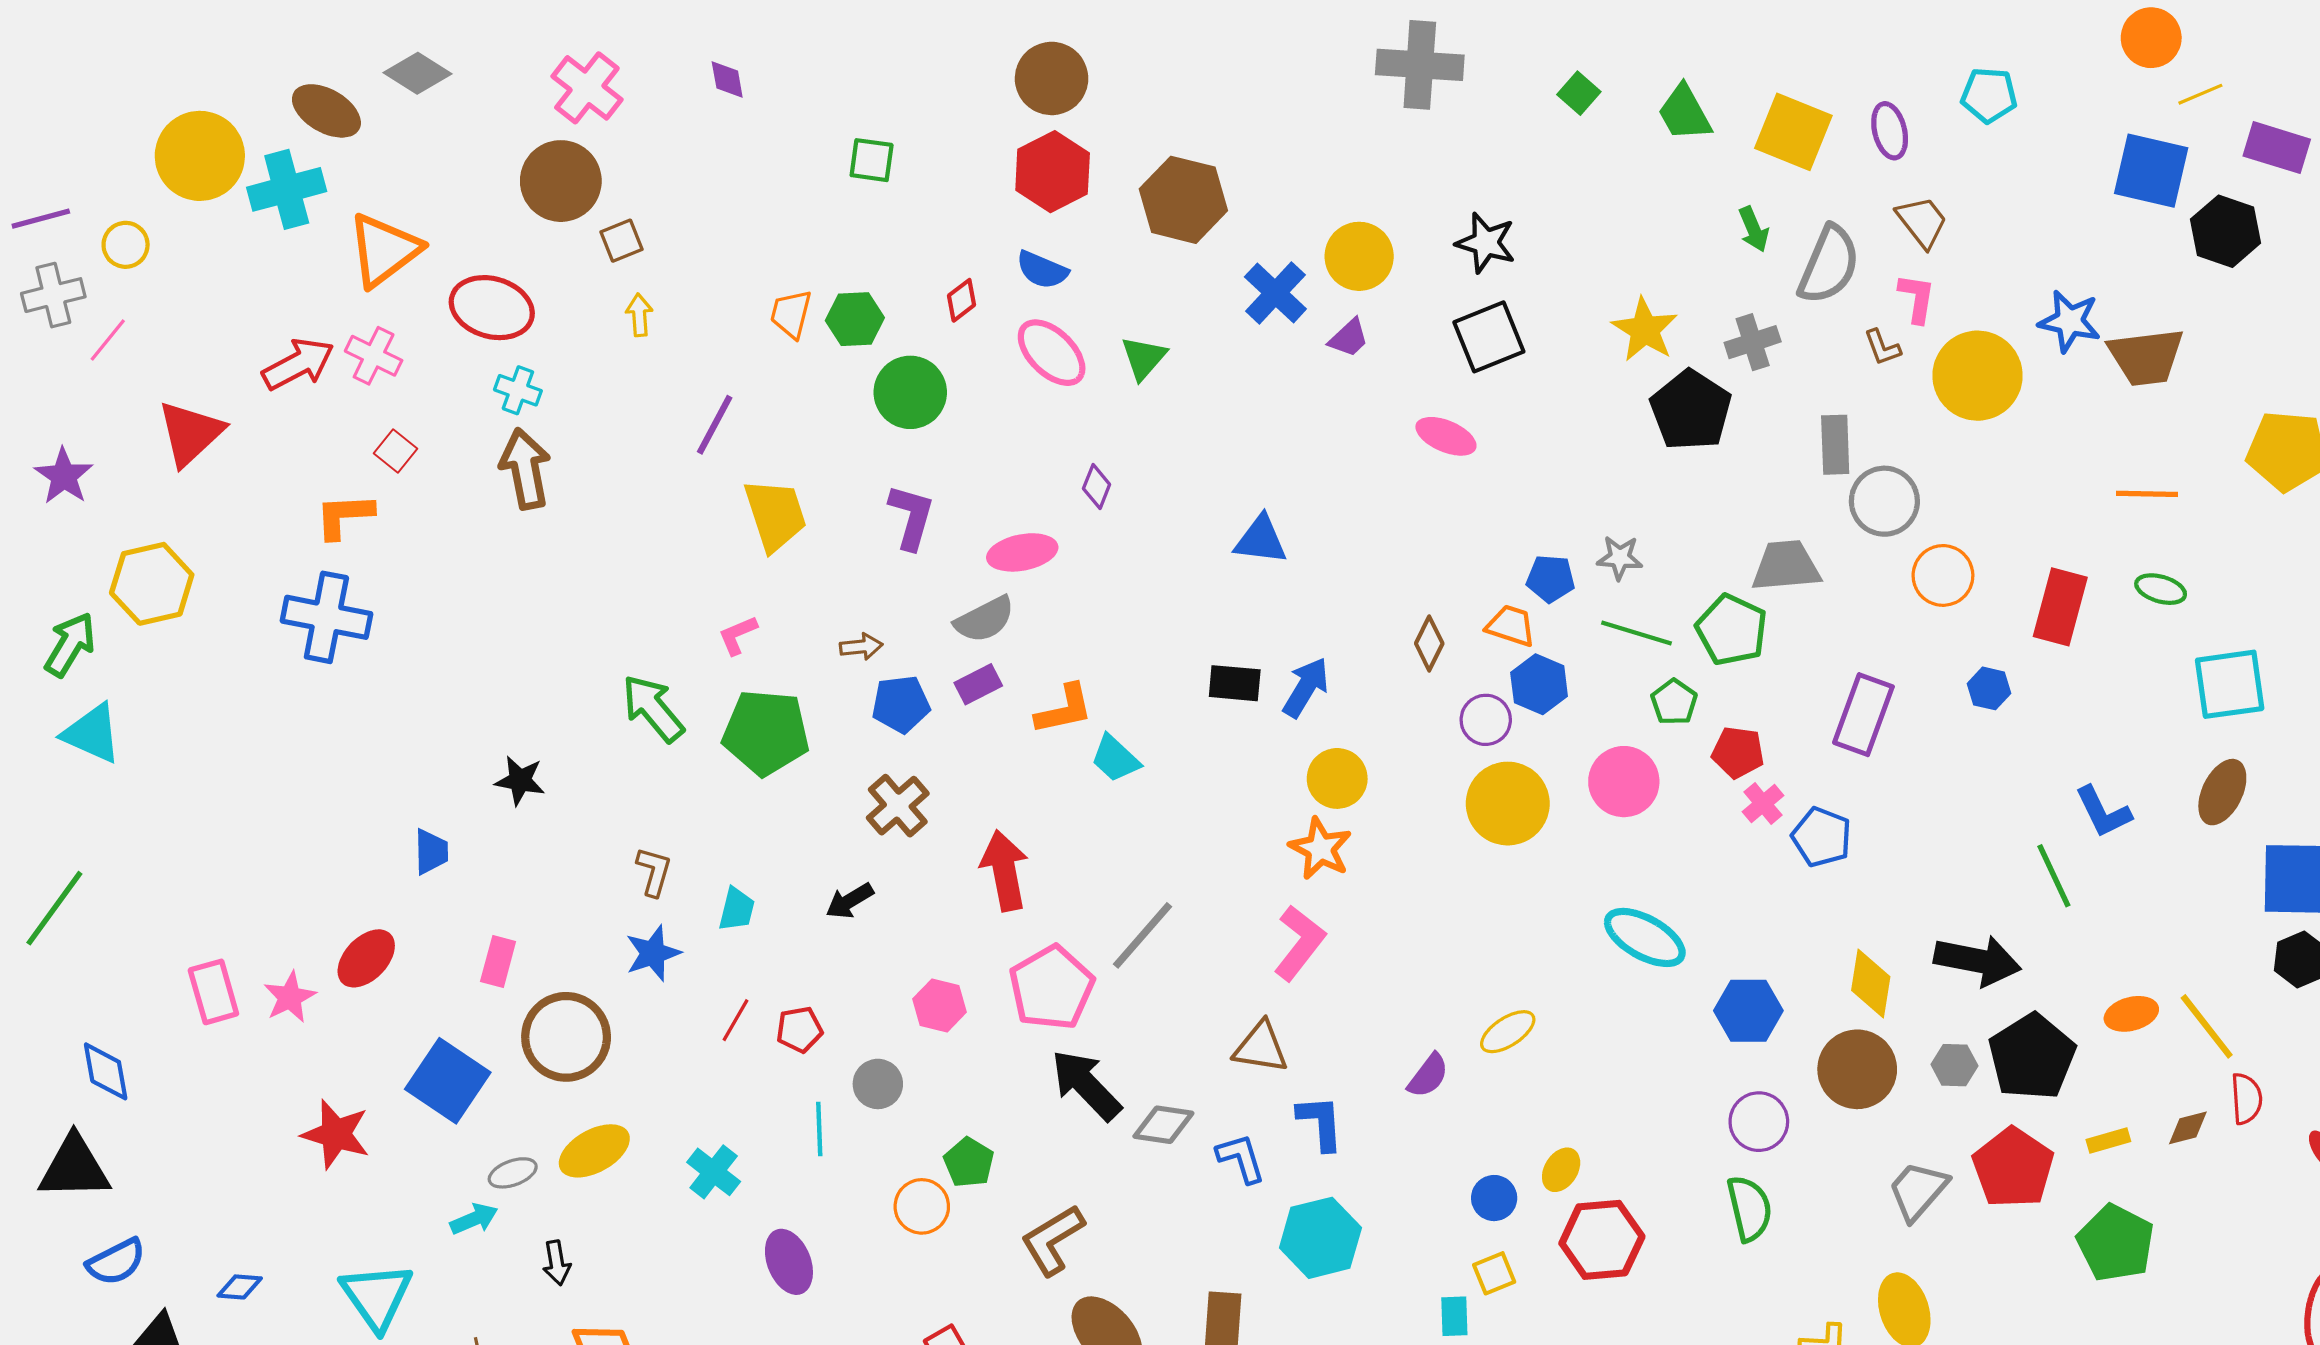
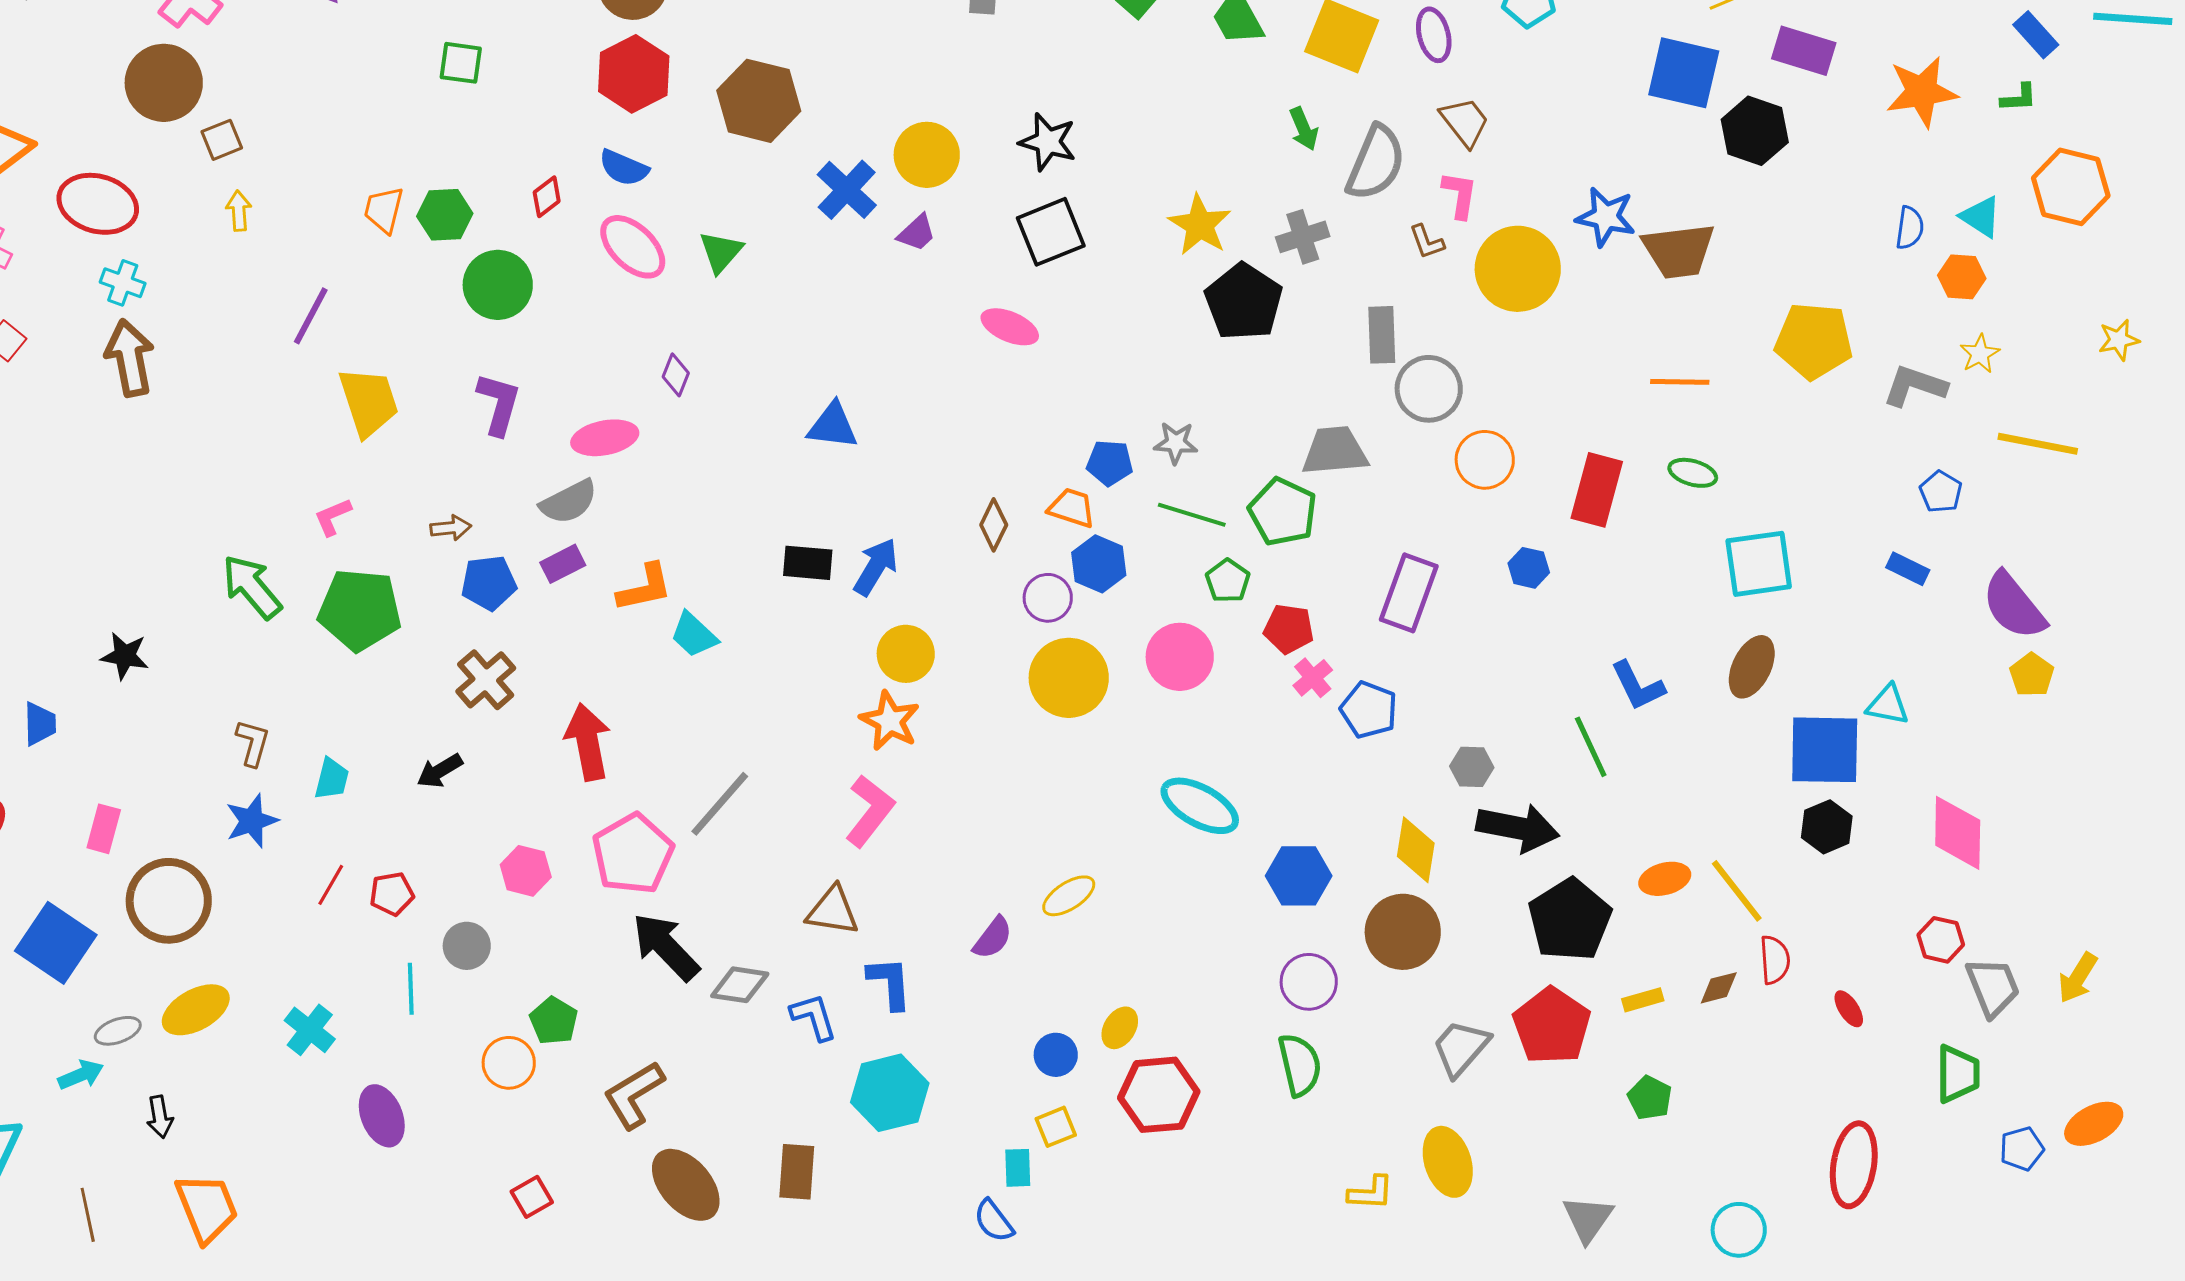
gray hexagon: (1954, 1065) -> (1472, 767), moved
green pentagon: (2116, 1243) -> (1650, 1098), size x0.6

